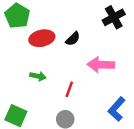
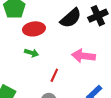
black semicircle: (73, 39) -> (71, 18), moved, size x1.6
green arrow: (38, 76) -> (32, 53), moved

